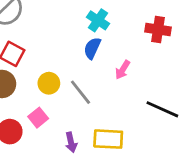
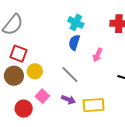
yellow circle: (49, 83) -> (35, 71), moved
purple arrow: (71, 142) -> (68, 100), moved, turned -48

